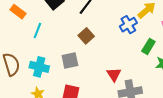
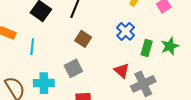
blue cross: (128, 25) -> (126, 31), moved
green rectangle: (148, 46) -> (147, 48), moved

